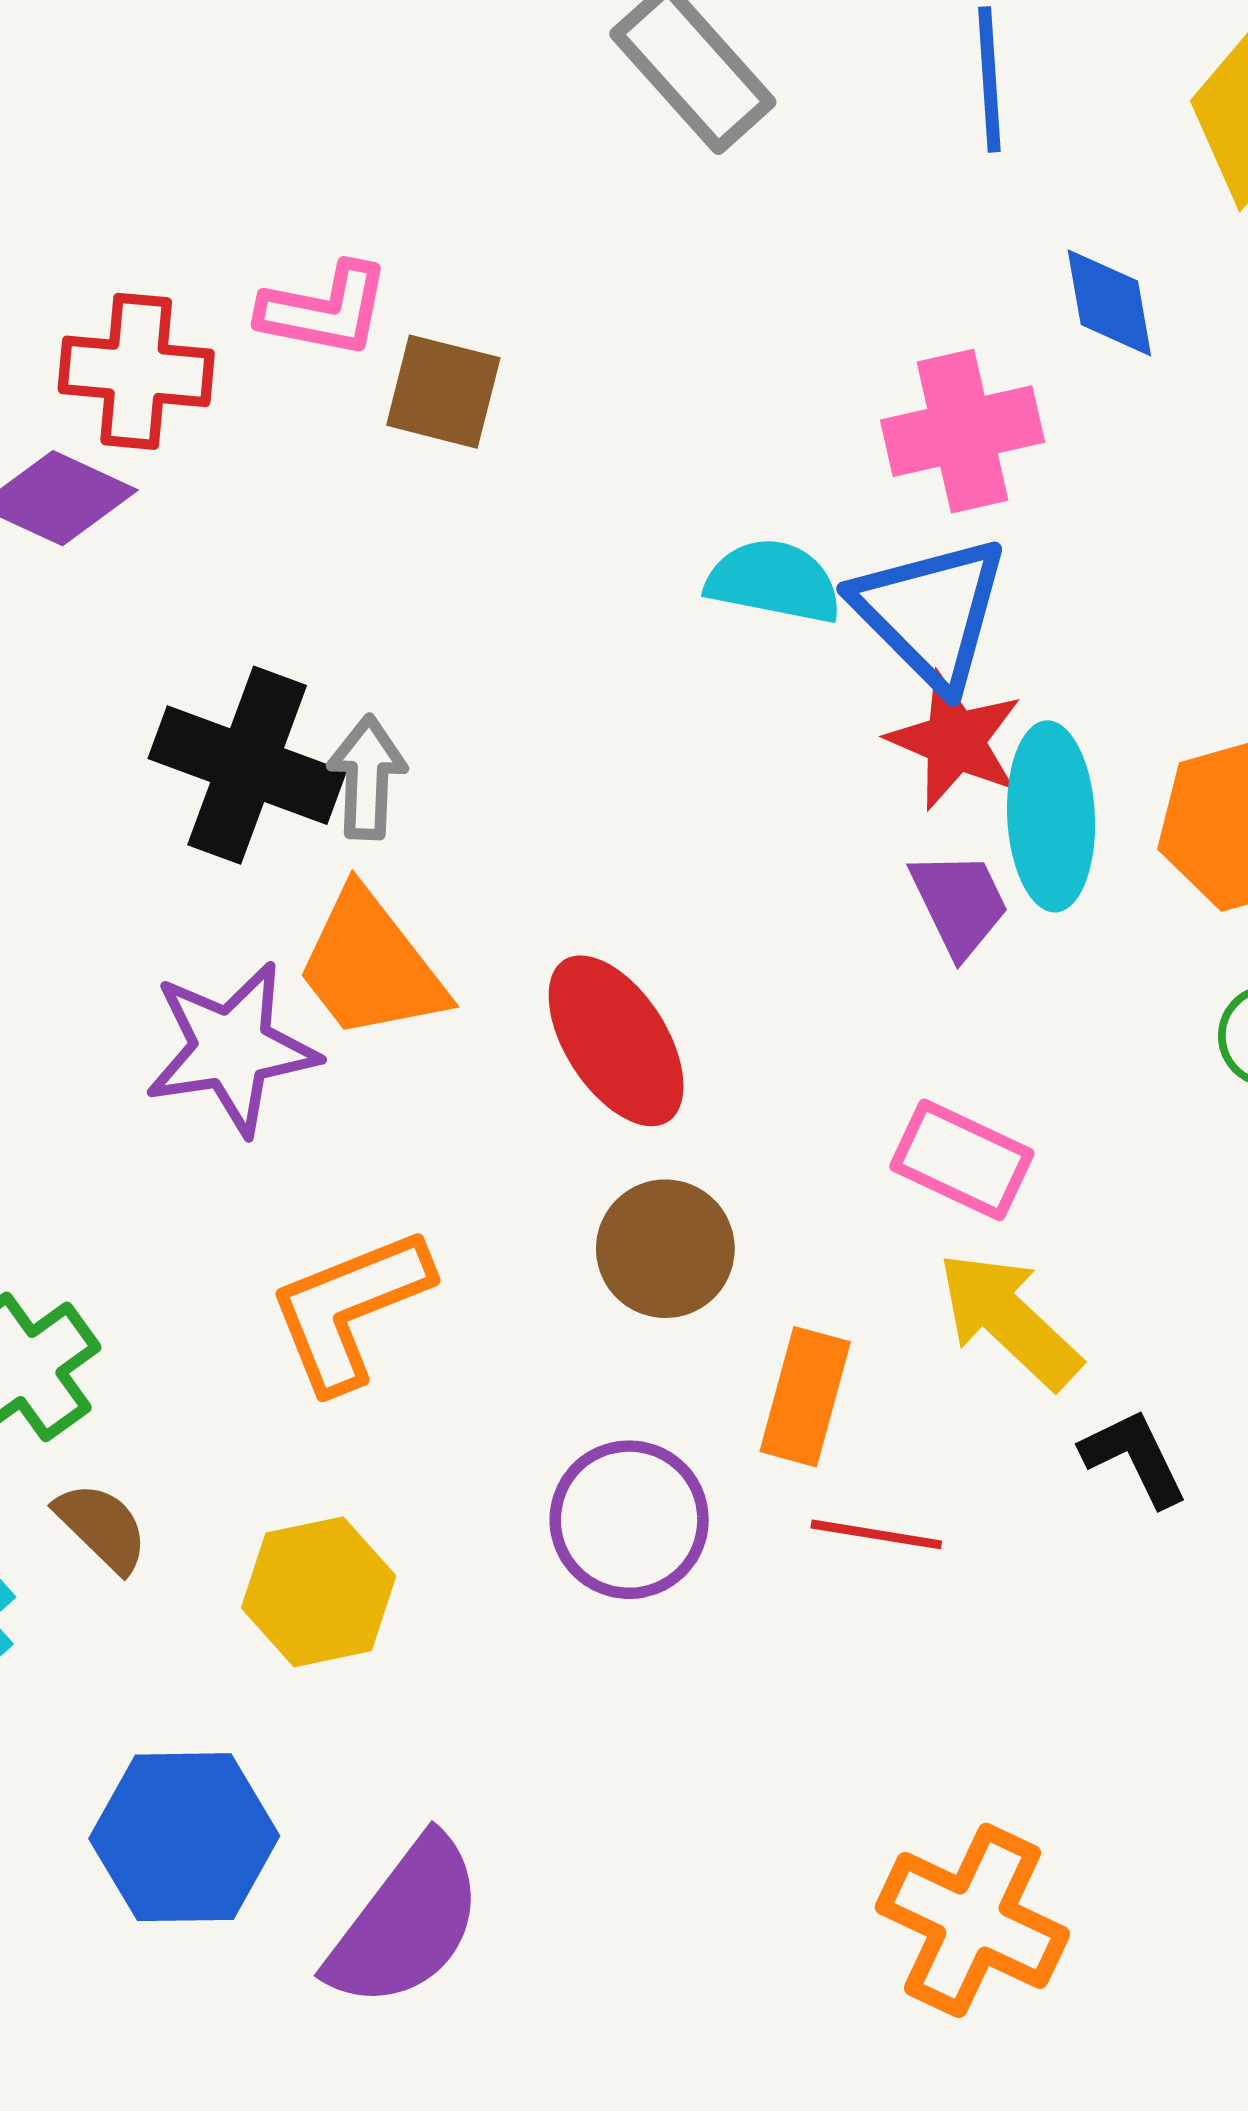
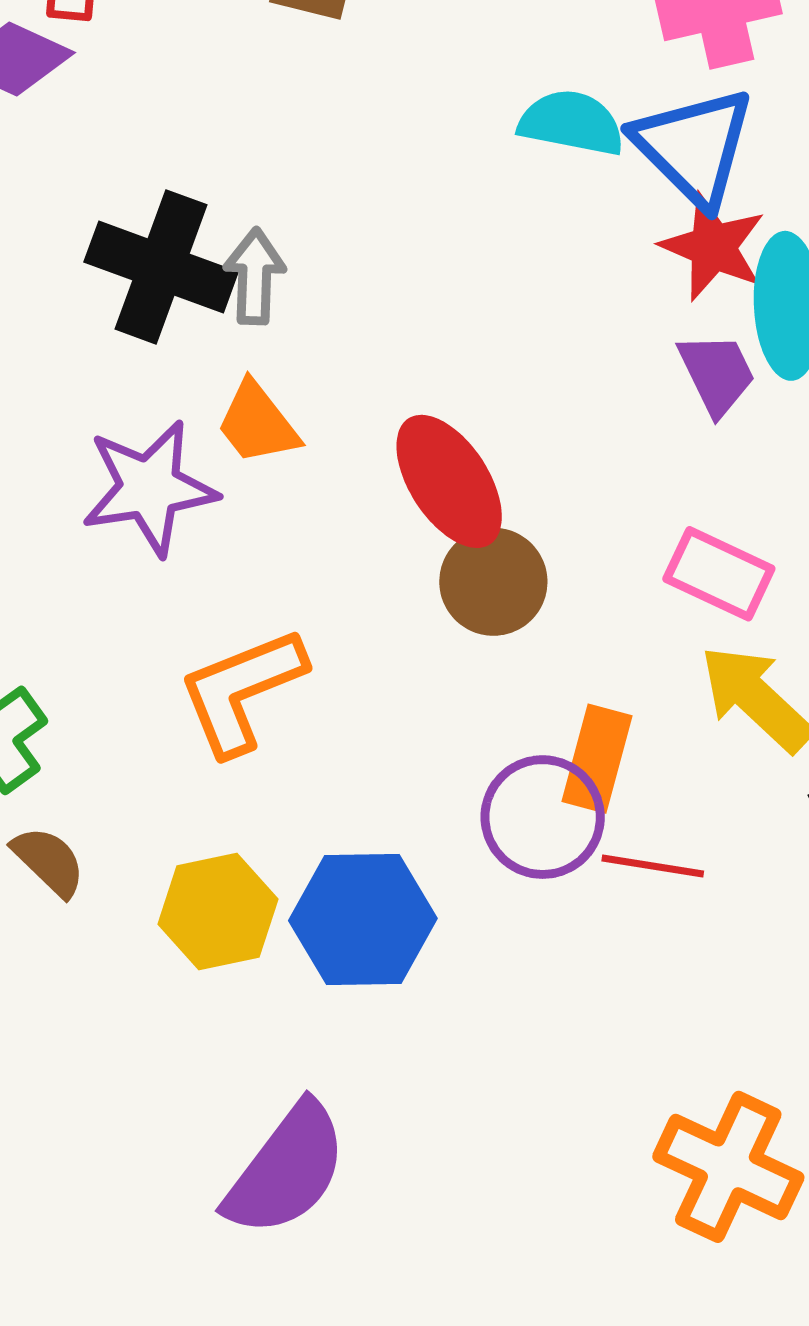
orange trapezoid: (370, 966) -> (258, 423), size x0.7
brown circle: (665, 1249) -> (493, 582), moved
purple circle: (629, 1520) -> (543, 817), moved
blue hexagon: (184, 1837) -> (363, 919), moved

